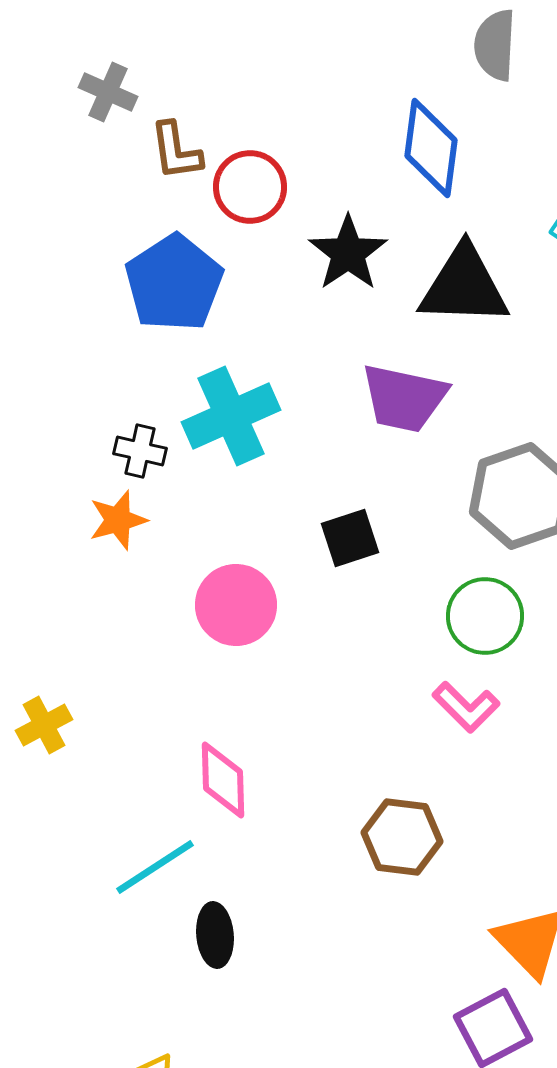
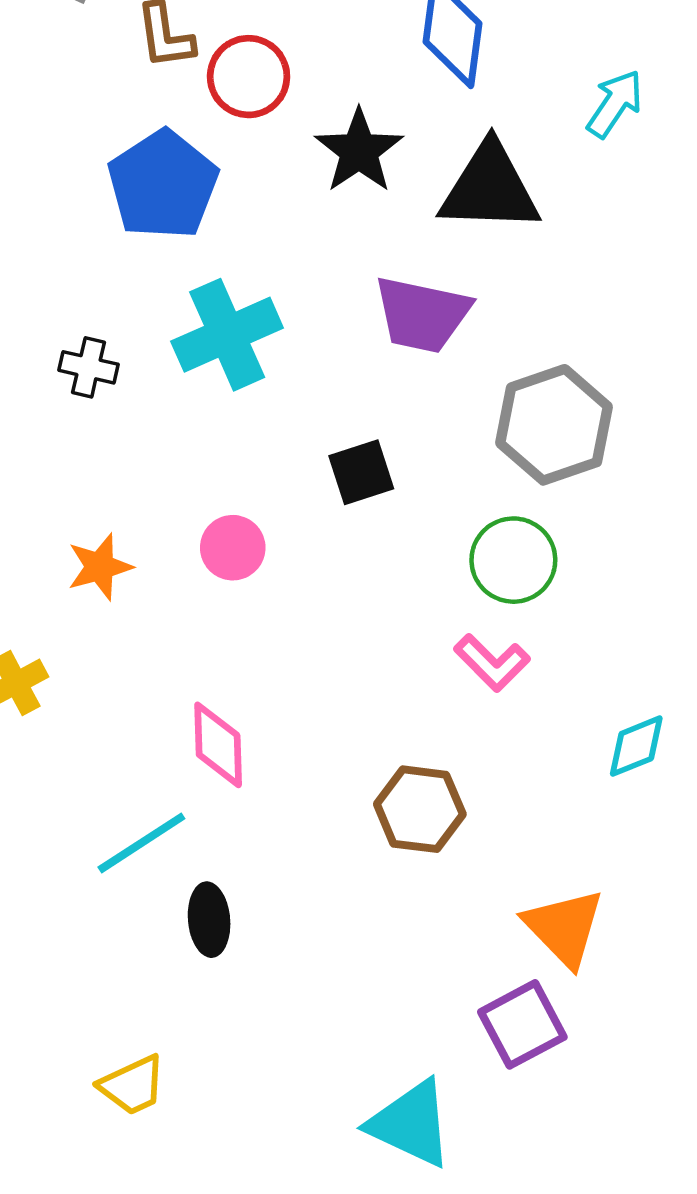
black cross: (140, 451) -> (88, 367), moved
orange star: (118, 520) -> (100, 567), moved
pink circle: (236, 605) -> (233, 548), size x0.7

